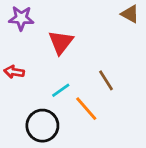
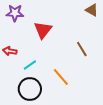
brown line: (106, 80) -> (82, 49), moved
cyan line: (61, 90) -> (30, 65), moved

